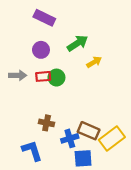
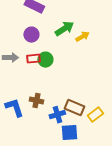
yellow arrow: (94, 62) -> (82, 37), moved
yellow rectangle: (112, 138) -> (95, 115), size x0.7
blue L-shape: (32, 151) -> (14, 108), moved

